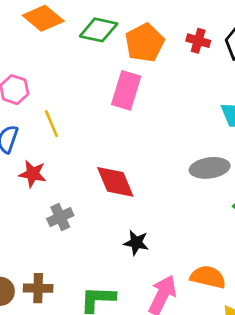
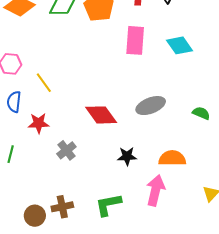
pink rectangle: (126, 90) -> (135, 40), moved
gray ellipse: (210, 168) -> (151, 106), moved
orange semicircle: (208, 277) -> (172, 158), moved

